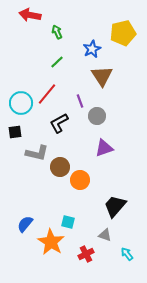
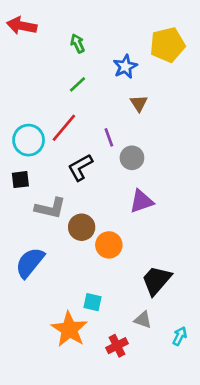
red arrow: (30, 15) -> (22, 26), moved
brown triangle: (102, 76) -> (139, 103), size x0.6
blue semicircle: (25, 224) -> (30, 263), moved, size x1.4
cyan arrow: (127, 254) -> (180, 336), moved, turned 64

